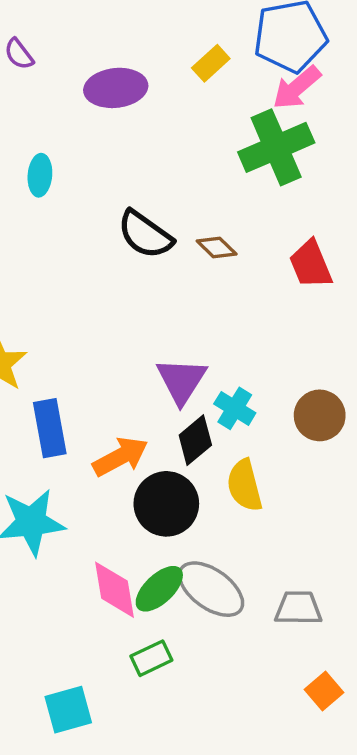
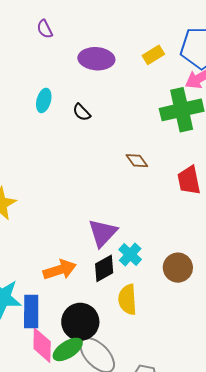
black semicircle: (145, 234) -> (82, 112), moved, size x0.6
blue rectangle: (50, 428) -> (31, 312), moved
black circle: (166, 504) -> (80, 322), moved

